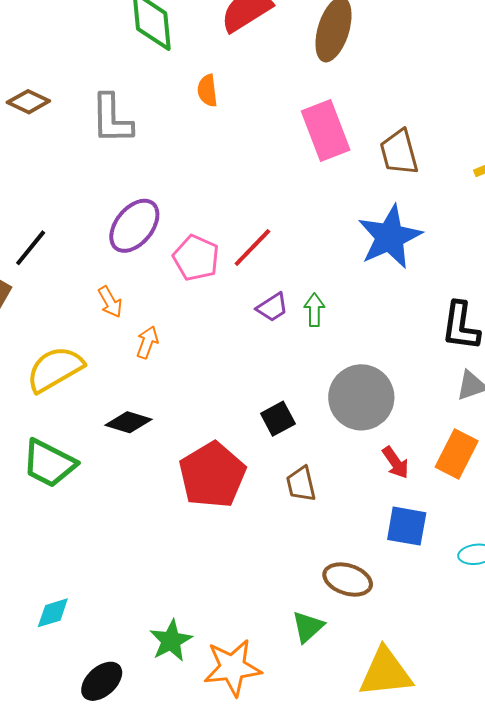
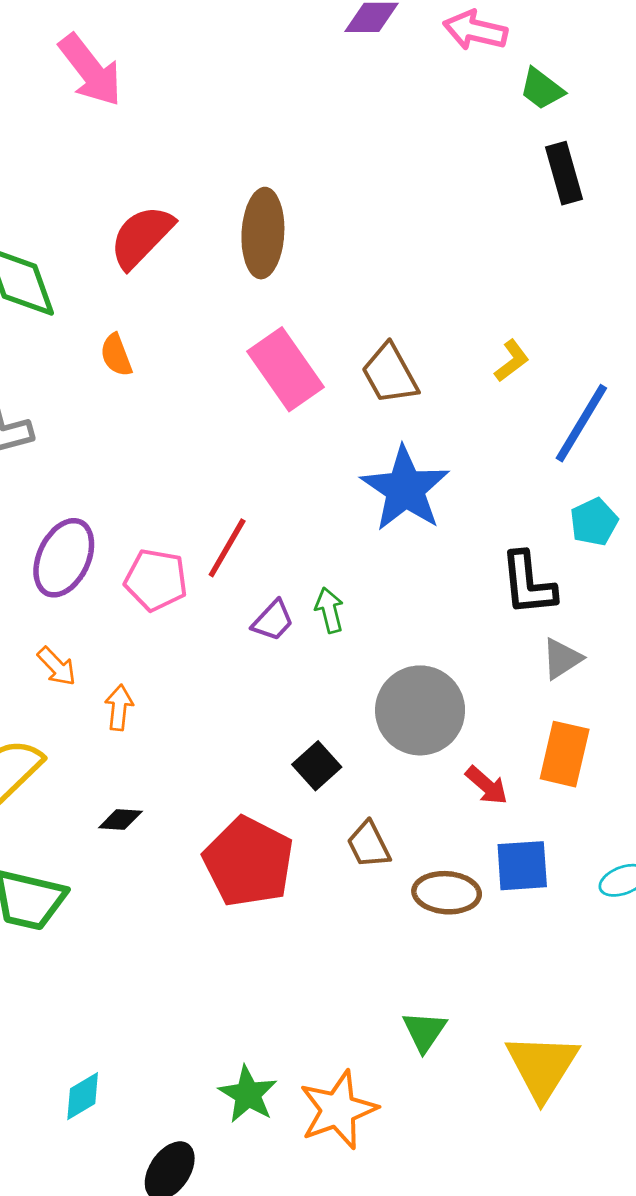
black diamond: (129, 422) -> (120, 819), size x0.7
brown ellipse: (348, 579) -> (447, 893), moved
yellow triangle: (386, 673) -> (542, 1066), turned -38

